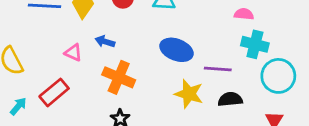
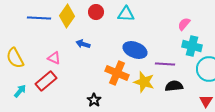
pink semicircle: (244, 14) -> (184, 24), turned -56
pink triangle: (73, 53) -> (54, 58), moved
orange cross: (119, 77) -> (117, 73), moved

